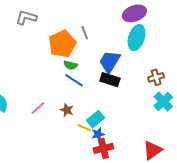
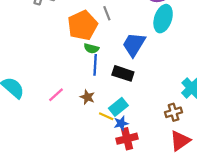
brown cross: (156, 77) -> (174, 112), moved
blue line: (74, 80) -> (95, 65), turned 60
black rectangle: (110, 80) -> (123, 73), moved

